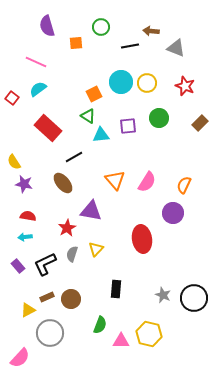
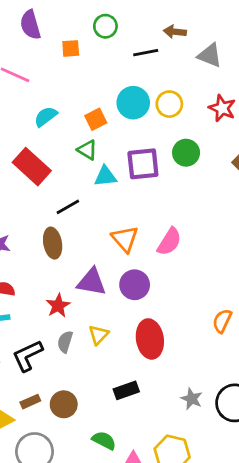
cyan semicircle: (38, 89) -> (46, 117), moved
purple square: (128, 126) -> (143, 164), size x1.4
brown ellipse: (63, 183) -> (53, 243), turned 30
orange semicircle: (184, 185) -> (222, 321), moved
purple circle: (173, 213) -> (135, 285), moved
red ellipse: (142, 239) -> (150, 339), moved
black rectangle: (116, 289) -> (126, 390), turned 66
green semicircle: (100, 325) -> (104, 440), turned -84

